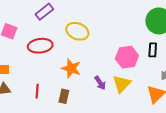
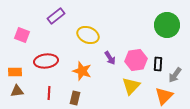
red ellipse: (40, 46) -> (46, 61), moved
black rectangle: (153, 50) -> (158, 64), moved
purple arrow: (100, 83) -> (110, 58), moved

